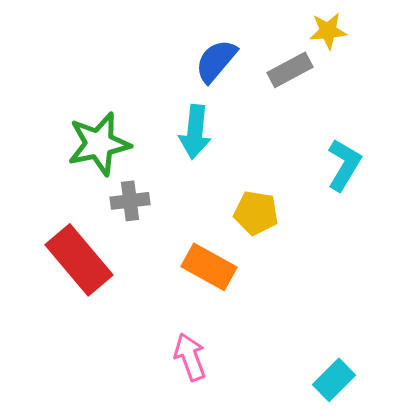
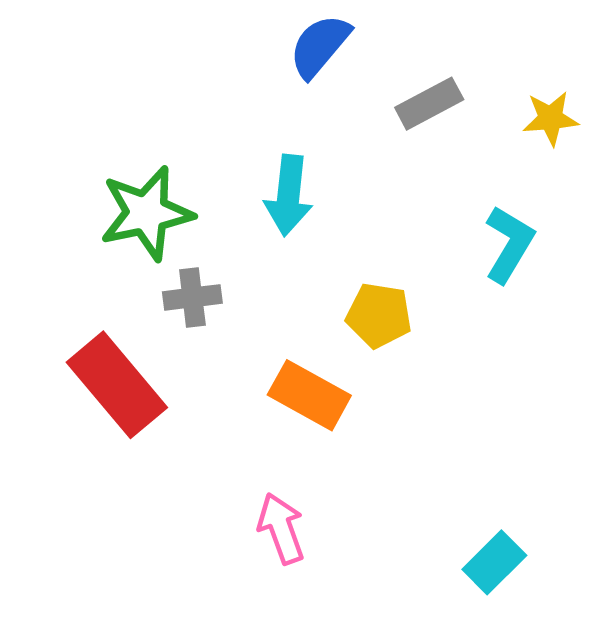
yellow star: (328, 31) -> (551, 118), moved
blue semicircle: (216, 61) -> (320, 46), moved

